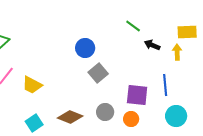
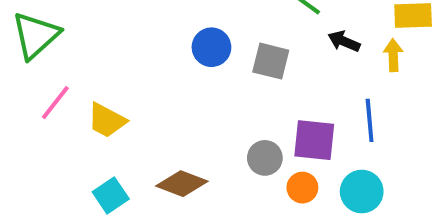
gray square: (98, 73) -> (271, 61), moved, turned -36
gray circle: (105, 112) -> (265, 158), moved
cyan circle: (176, 116) -> (362, 192), moved

